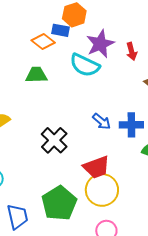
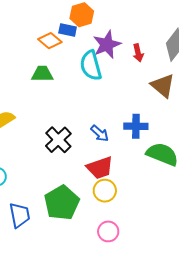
cyan semicircle: (85, 65) -> (91, 66), turned 48
blue arrow: (102, 121) -> (100, 133), moved
yellow circle: (102, 190) -> (105, 191), size x0.7

